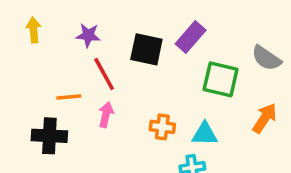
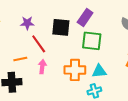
green square: (221, 79) -> (92, 41), moved
orange cross: (162, 127) -> (75, 70), size x1.5

